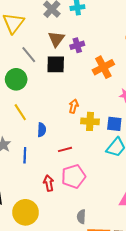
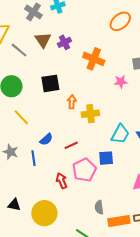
gray line: (29, 55) -> (19, 50), moved
black square: (56, 64) -> (50, 83), moved
orange cross: (103, 67) -> (94, 59), turned -30
blue square: (114, 124) -> (106, 158), moved
blue semicircle: (42, 130) -> (46, 139), moved, turned 56

